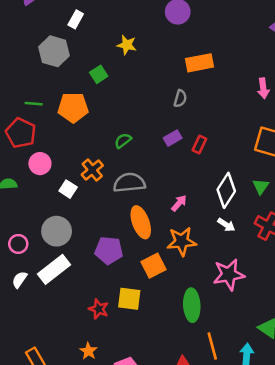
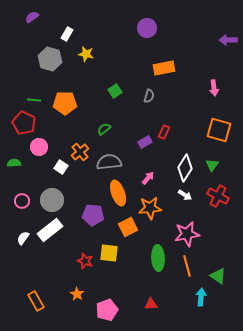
yellow star: (127, 45) -> (86, 54), moved
green square: (99, 74) -> (115, 91), moved
purple rectangle: (173, 138) -> (145, 142), moved
pink circle: (18, 244) -> (22, 201), moved
orange line: (212, 346) -> (187, 266), moved

